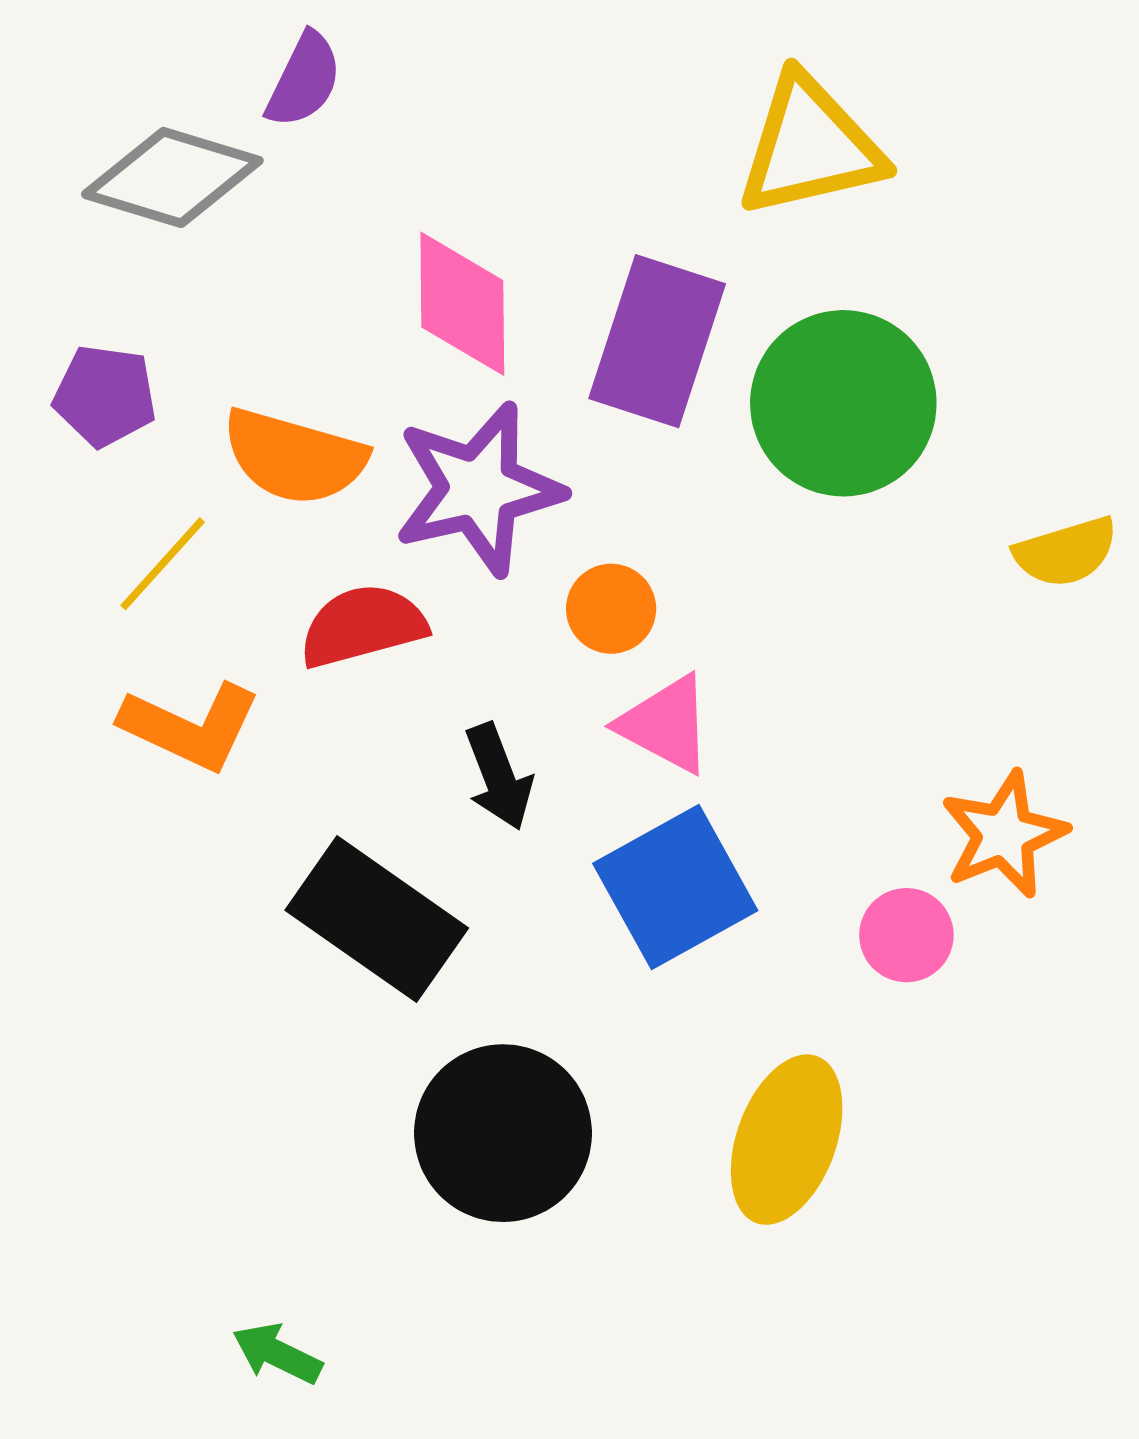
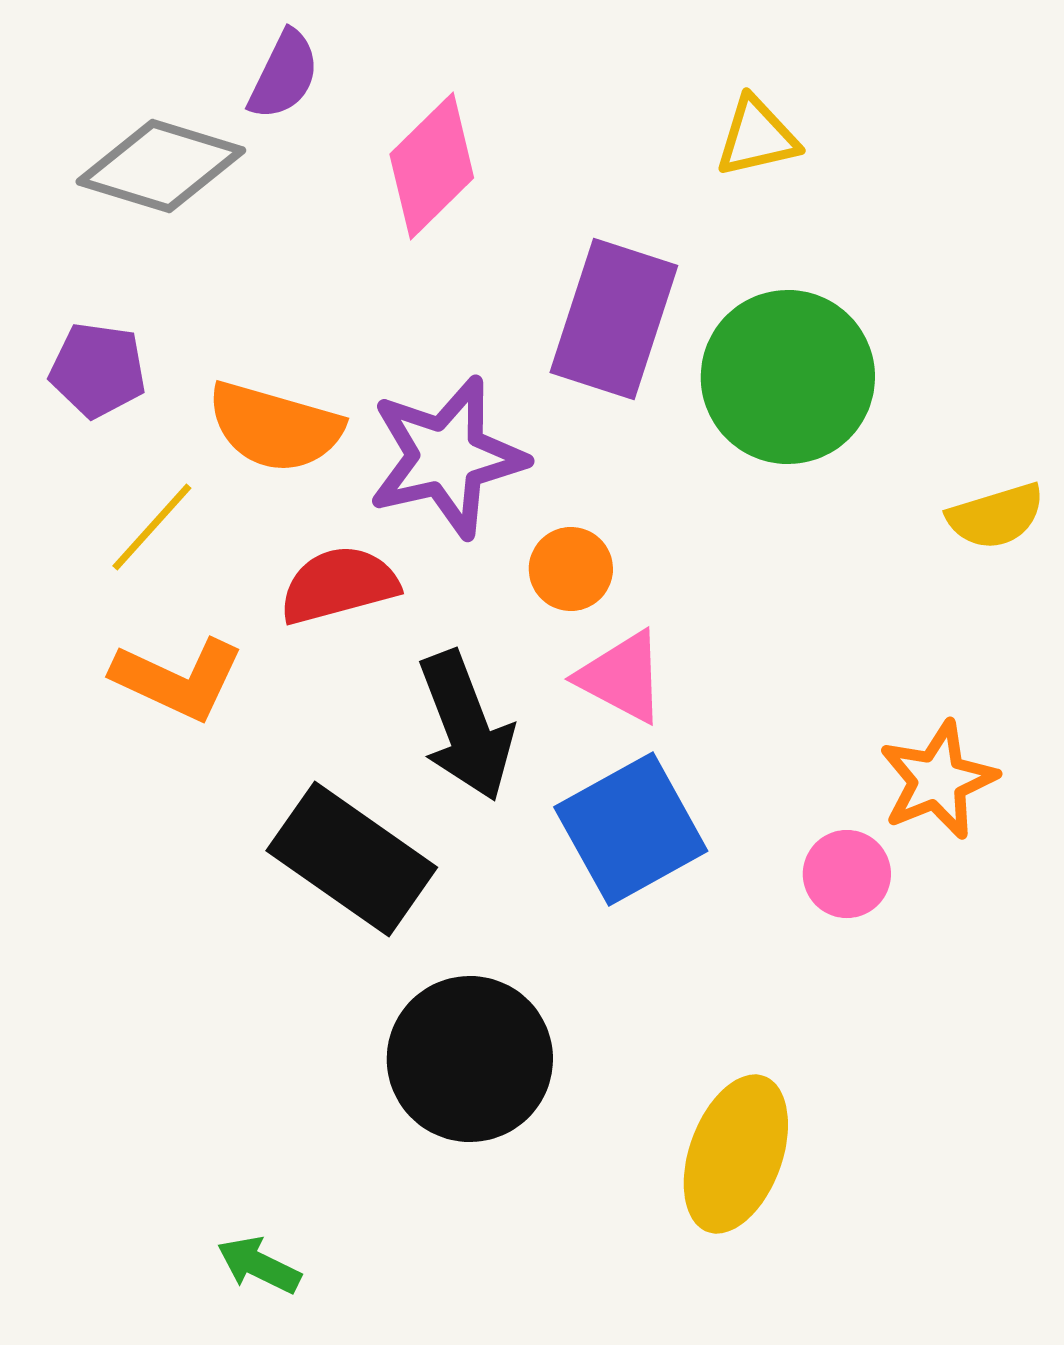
yellow triangle: (810, 146) -> (757, 137), size x0.6
pink diamond: (462, 304) -> (432, 166), moved, turned 46
black arrow: (499, 777) -> (466, 726), size x1.5
yellow ellipse: (787, 1140) -> (736, 1154), moved

